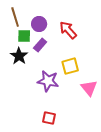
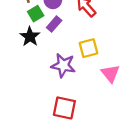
green square: (24, 36) -> (36, 14), turned -32
red square: (49, 118) -> (64, 108), size x1.5

